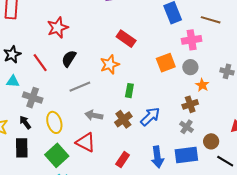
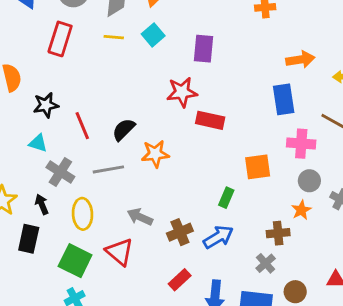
red star: (58, 28) -> (182, 92), moved
red rectangle: (126, 39) -> (210, 120), turned -36
orange star: (110, 64) -> (155, 154), moved
gray circle: (190, 67) -> (309, 181), moved
gray line: (80, 87) -> (108, 169), moved
green rectangle: (129, 91) -> (226, 198), moved
green square: (57, 155) -> (75, 261), turned -35
red rectangle: (123, 160) -> (180, 280), moved

